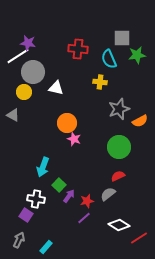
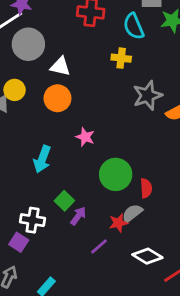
yellow circle: (24, 92) -> (15, 90), moved
orange circle: (67, 123) -> (57, 98), moved
green circle: (119, 147) -> (116, 174), moved
cyan arrow: (43, 167) -> (42, 159), moved
red semicircle: (118, 176) -> (146, 188), turned 112
red star: (87, 201) -> (118, 223), moved

